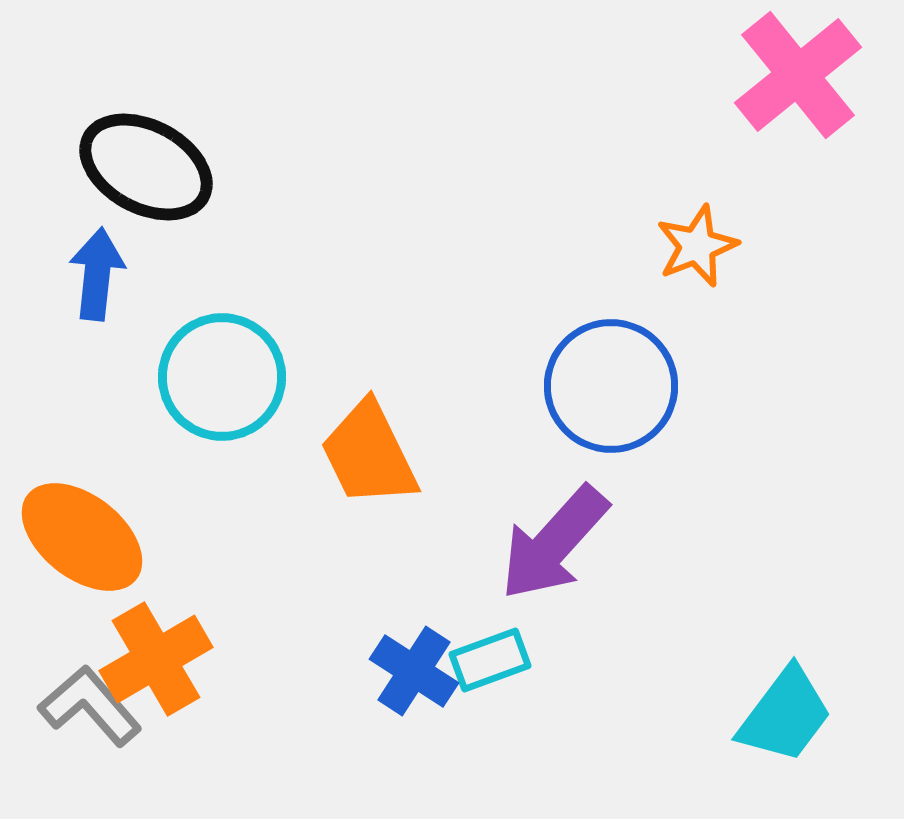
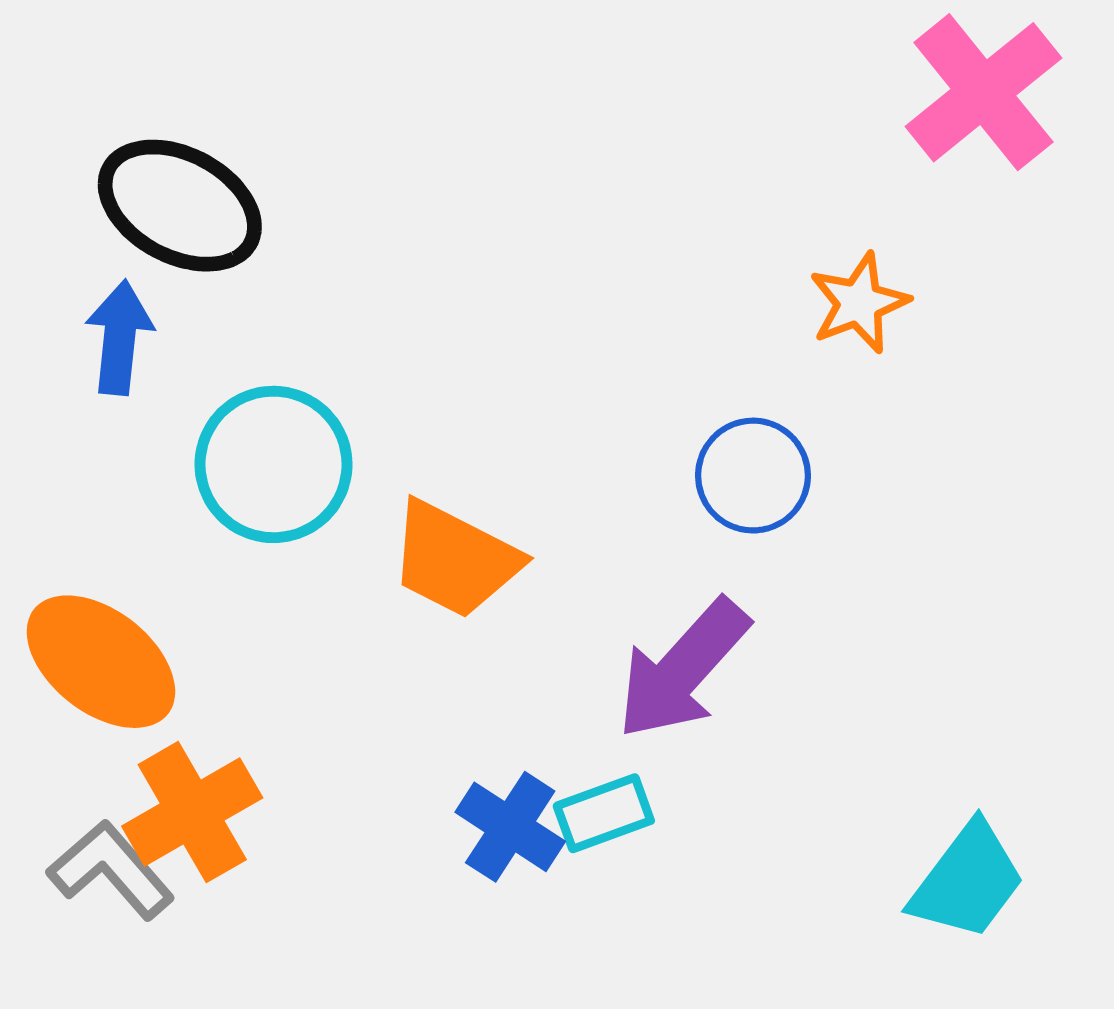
blue circle: (611, 386) -> (753, 476), size x0.7
orange trapezoid: (369, 454) -> (455, 559), turned -37

